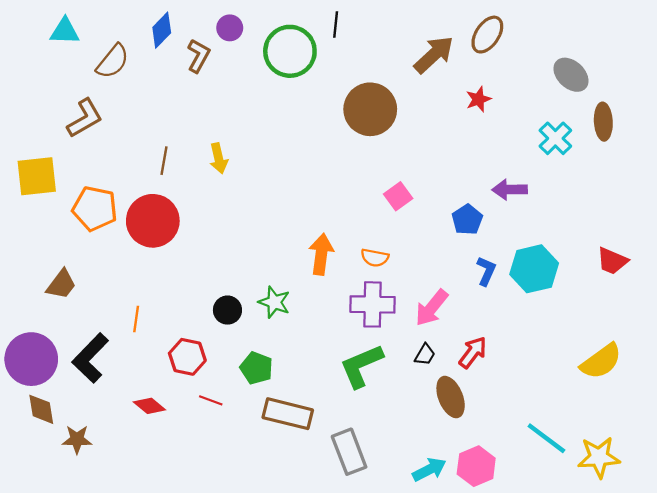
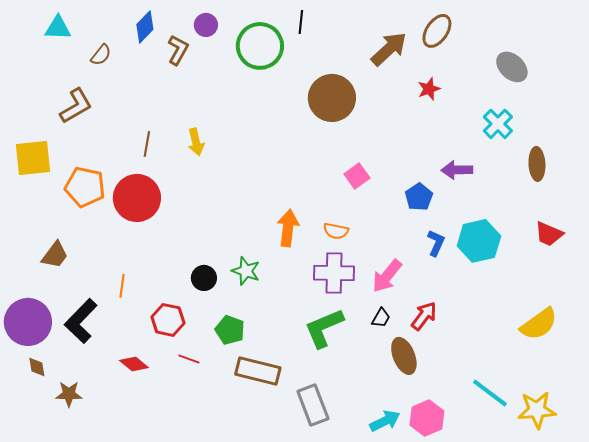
brown semicircle: (113, 61) -> (101, 55), size x0.7
brown ellipse: (603, 122) -> (537, 164), moved
brown diamond: (41, 409) -> (37, 367), size x0.7

